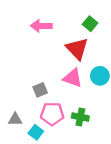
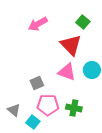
pink arrow: (41, 26) -> (38, 24), turned -30
gray triangle: (15, 119) -> (14, 110), turned 40

